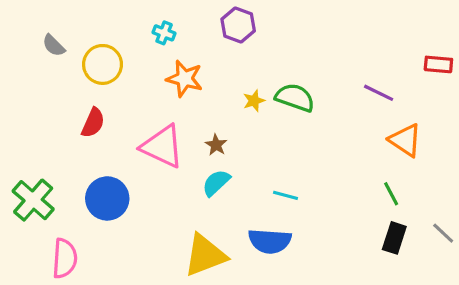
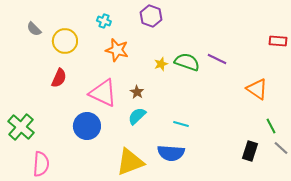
purple line: (379, 93) -> (217, 59), moved
green line: (391, 194) -> (271, 126), moved
blue circle: (107, 198) -> (87, 126), moved

